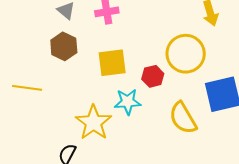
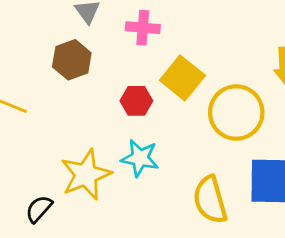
yellow square: (112, 63) -> (182, 78), moved, turned 32
red hexagon: (153, 76) -> (136, 101), moved

